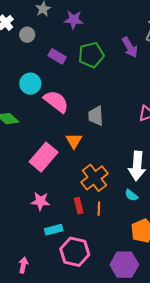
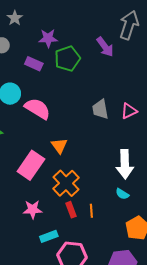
purple star: (74, 20) -> (48, 38), moved
gray trapezoid: (96, 116) -> (100, 109), moved
orange cross: (95, 178) -> (66, 183), moved

